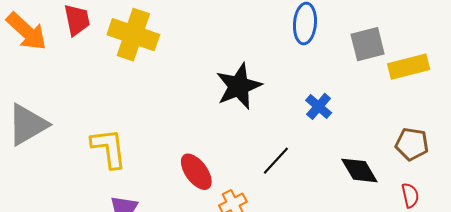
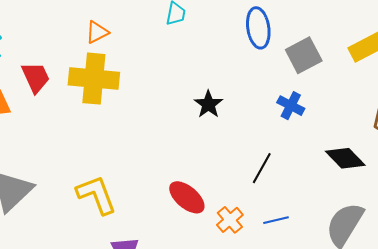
gray square: (368, 44) -> (304, 55), moved
black star: (239, 86) -> (208, 104), size x0.6

